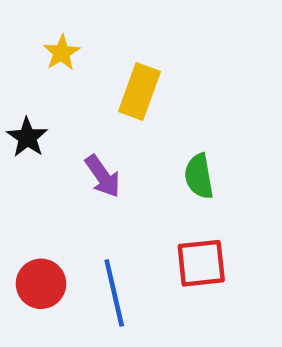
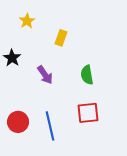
yellow rectangle: (139, 92) -> (61, 38), size x0.7

